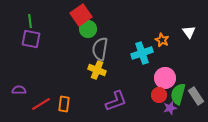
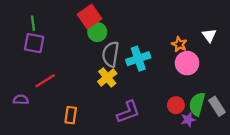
cyan cross: (142, 53) -> (138, 59), moved
yellow cross: (97, 70) -> (107, 77), turned 30
pink circle: (165, 78) -> (187, 63), moved
red line: (41, 104) -> (45, 81), moved

